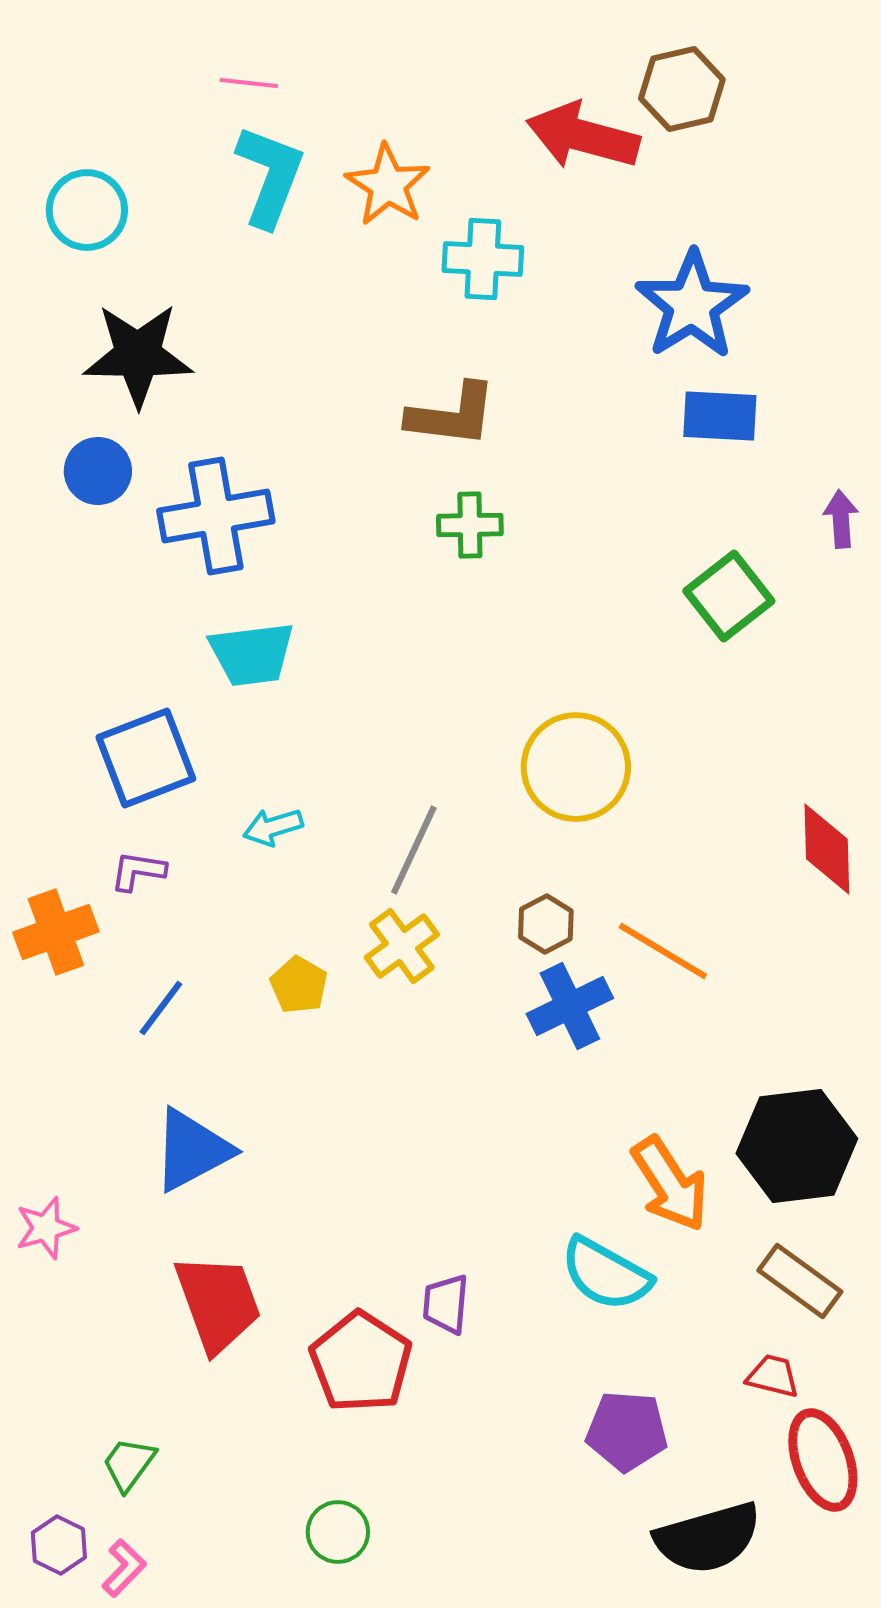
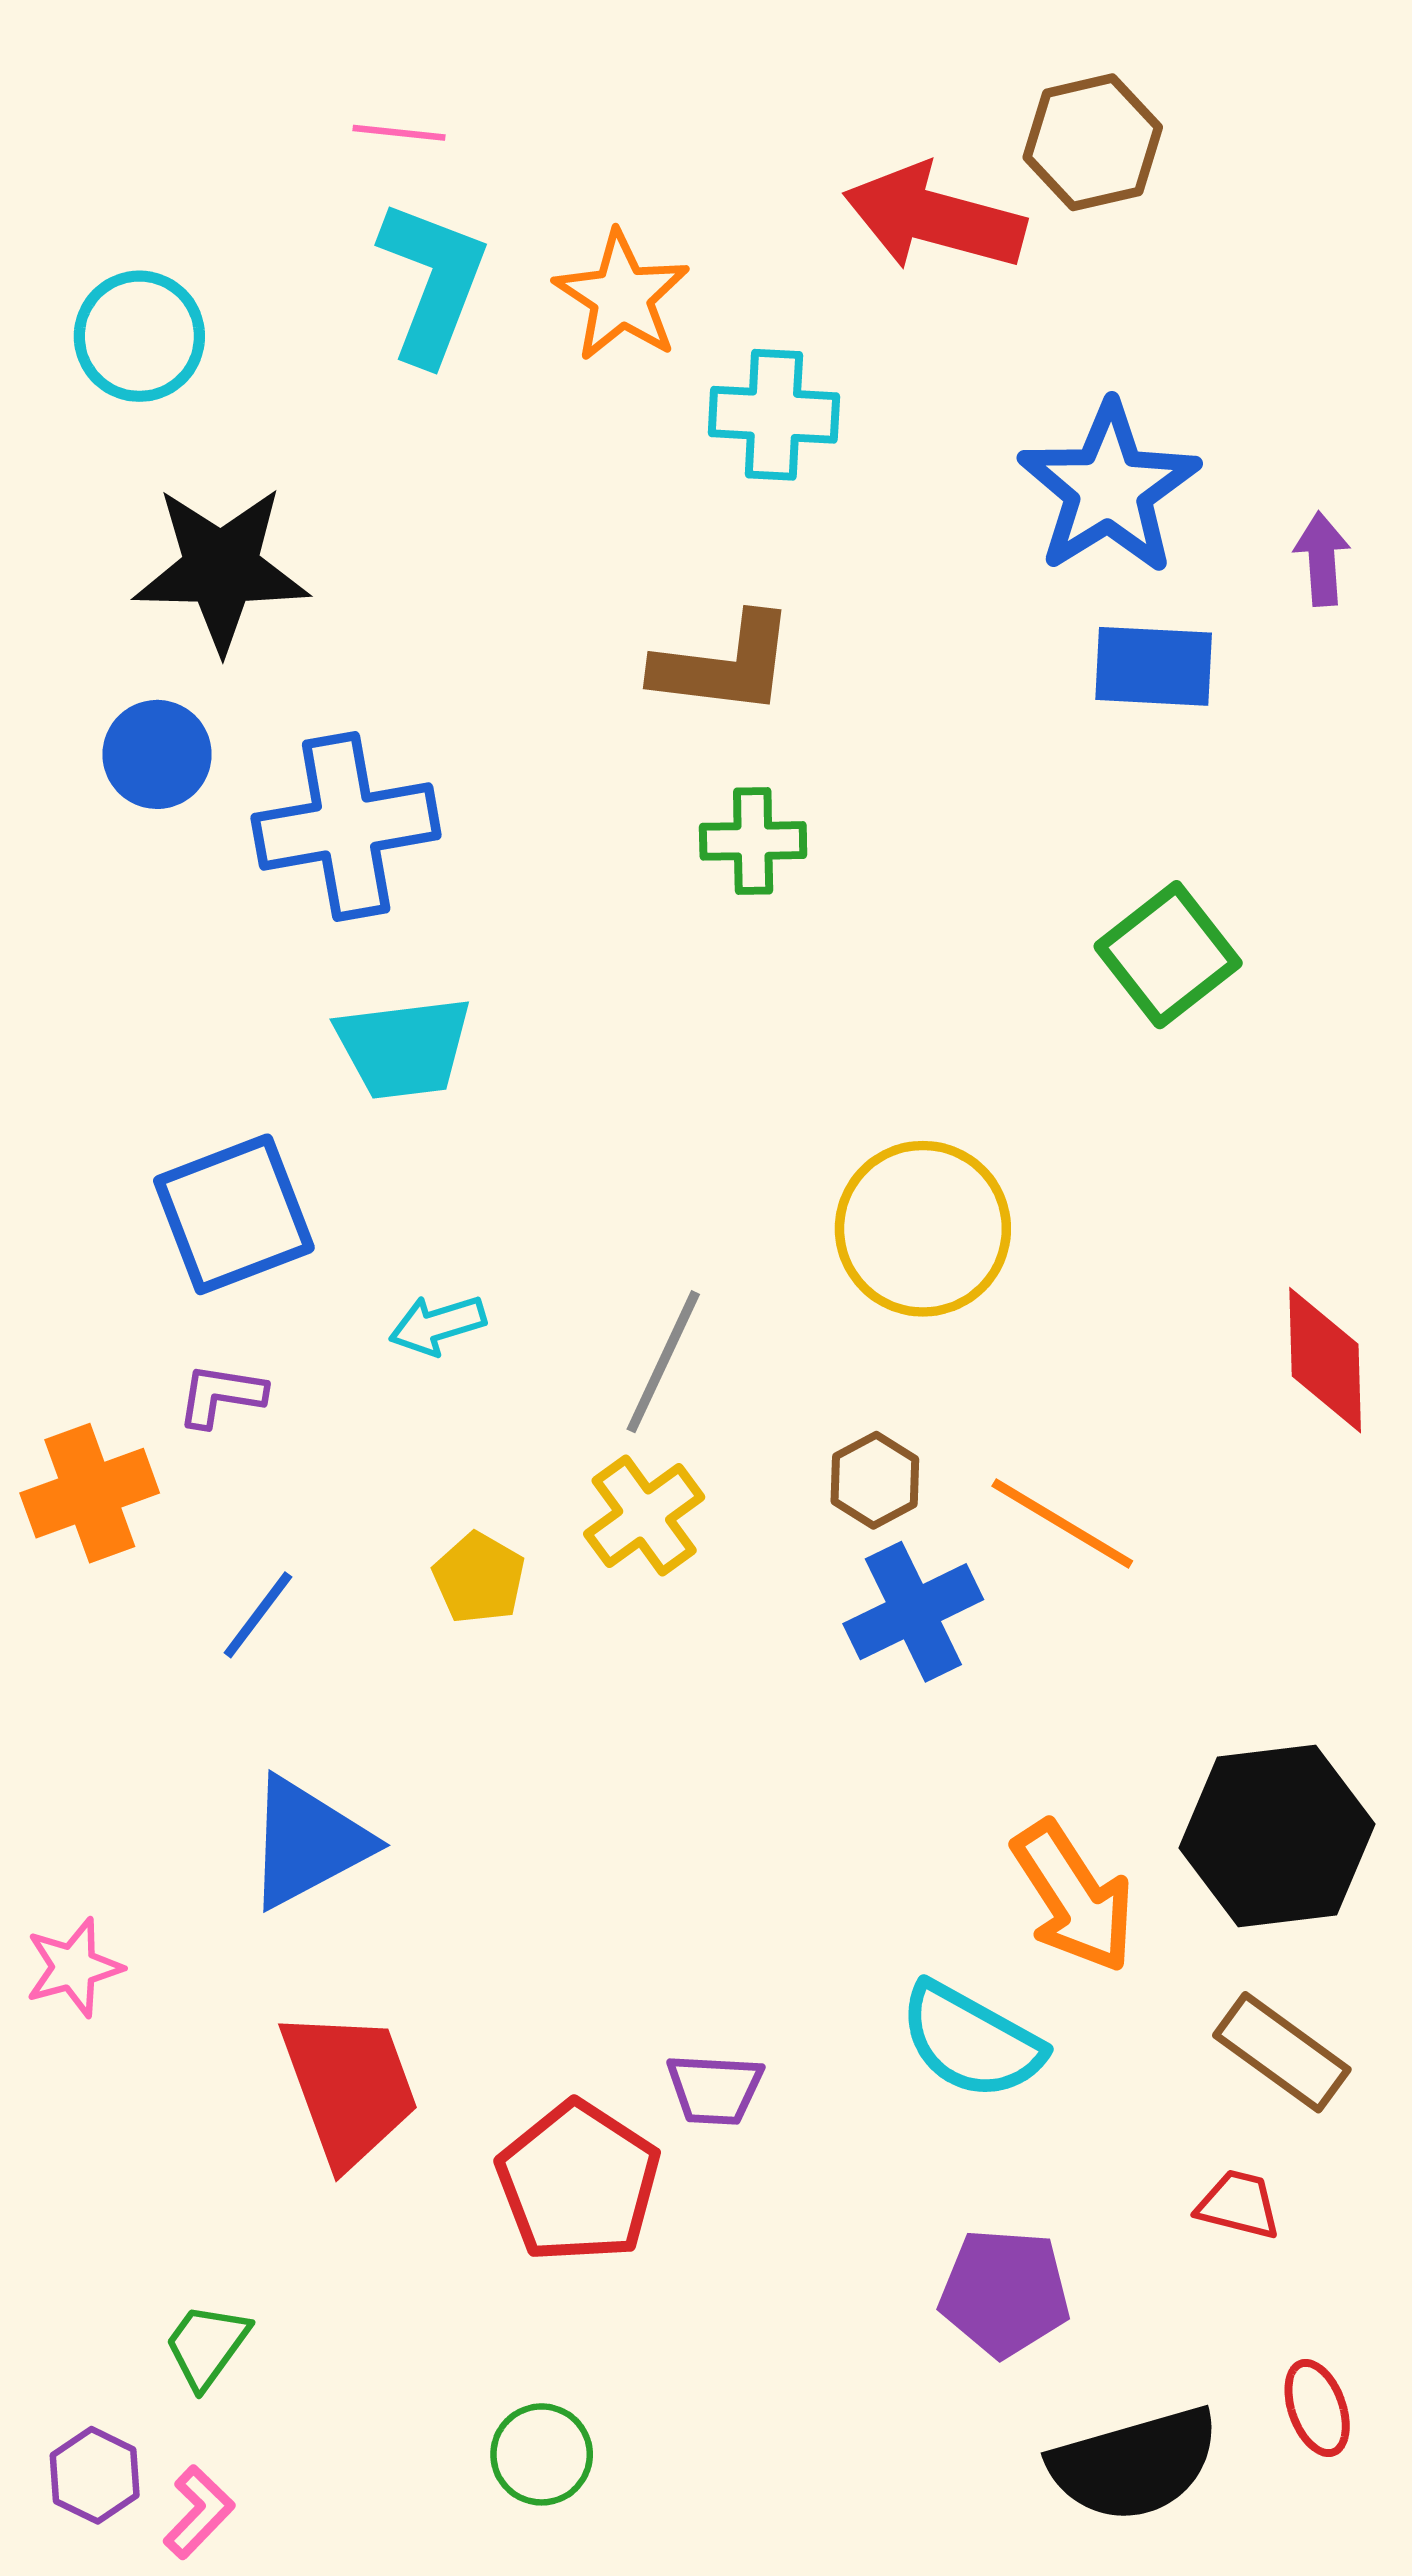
purple arrow: (841, 519) -> (1322, 559), moved
purple trapezoid: (446, 1304) -> (715, 2089), turned -92
red ellipse: (823, 1460) -> (1317, 2408), moved, size x0.6

